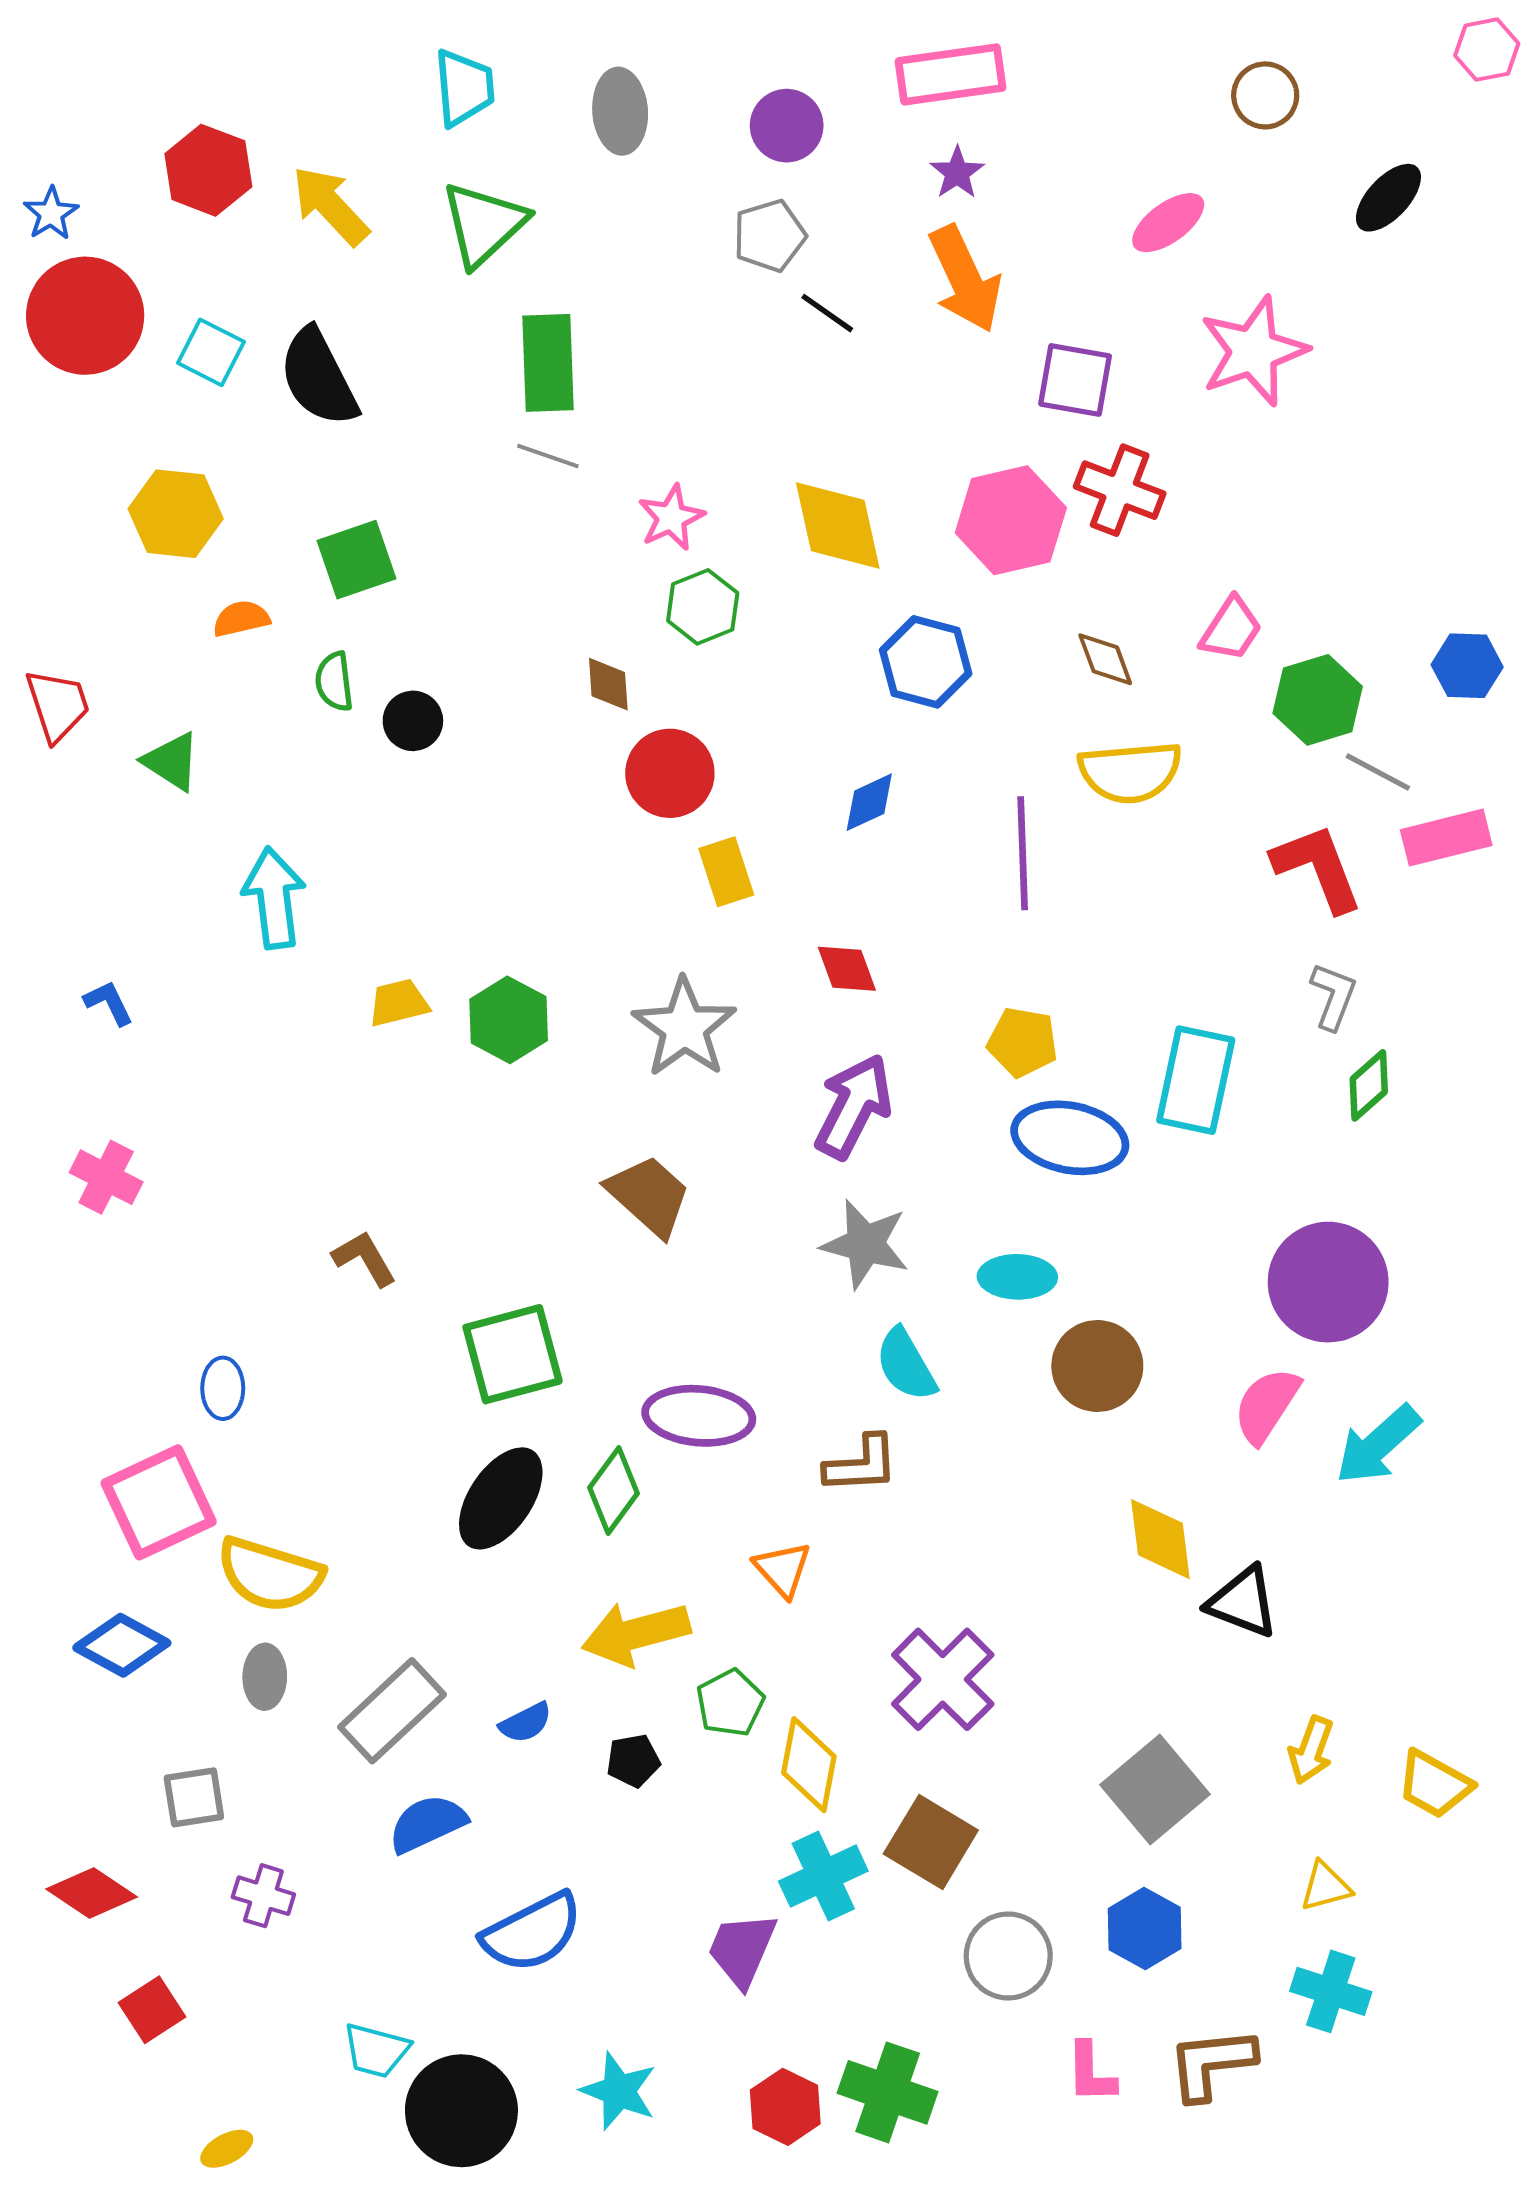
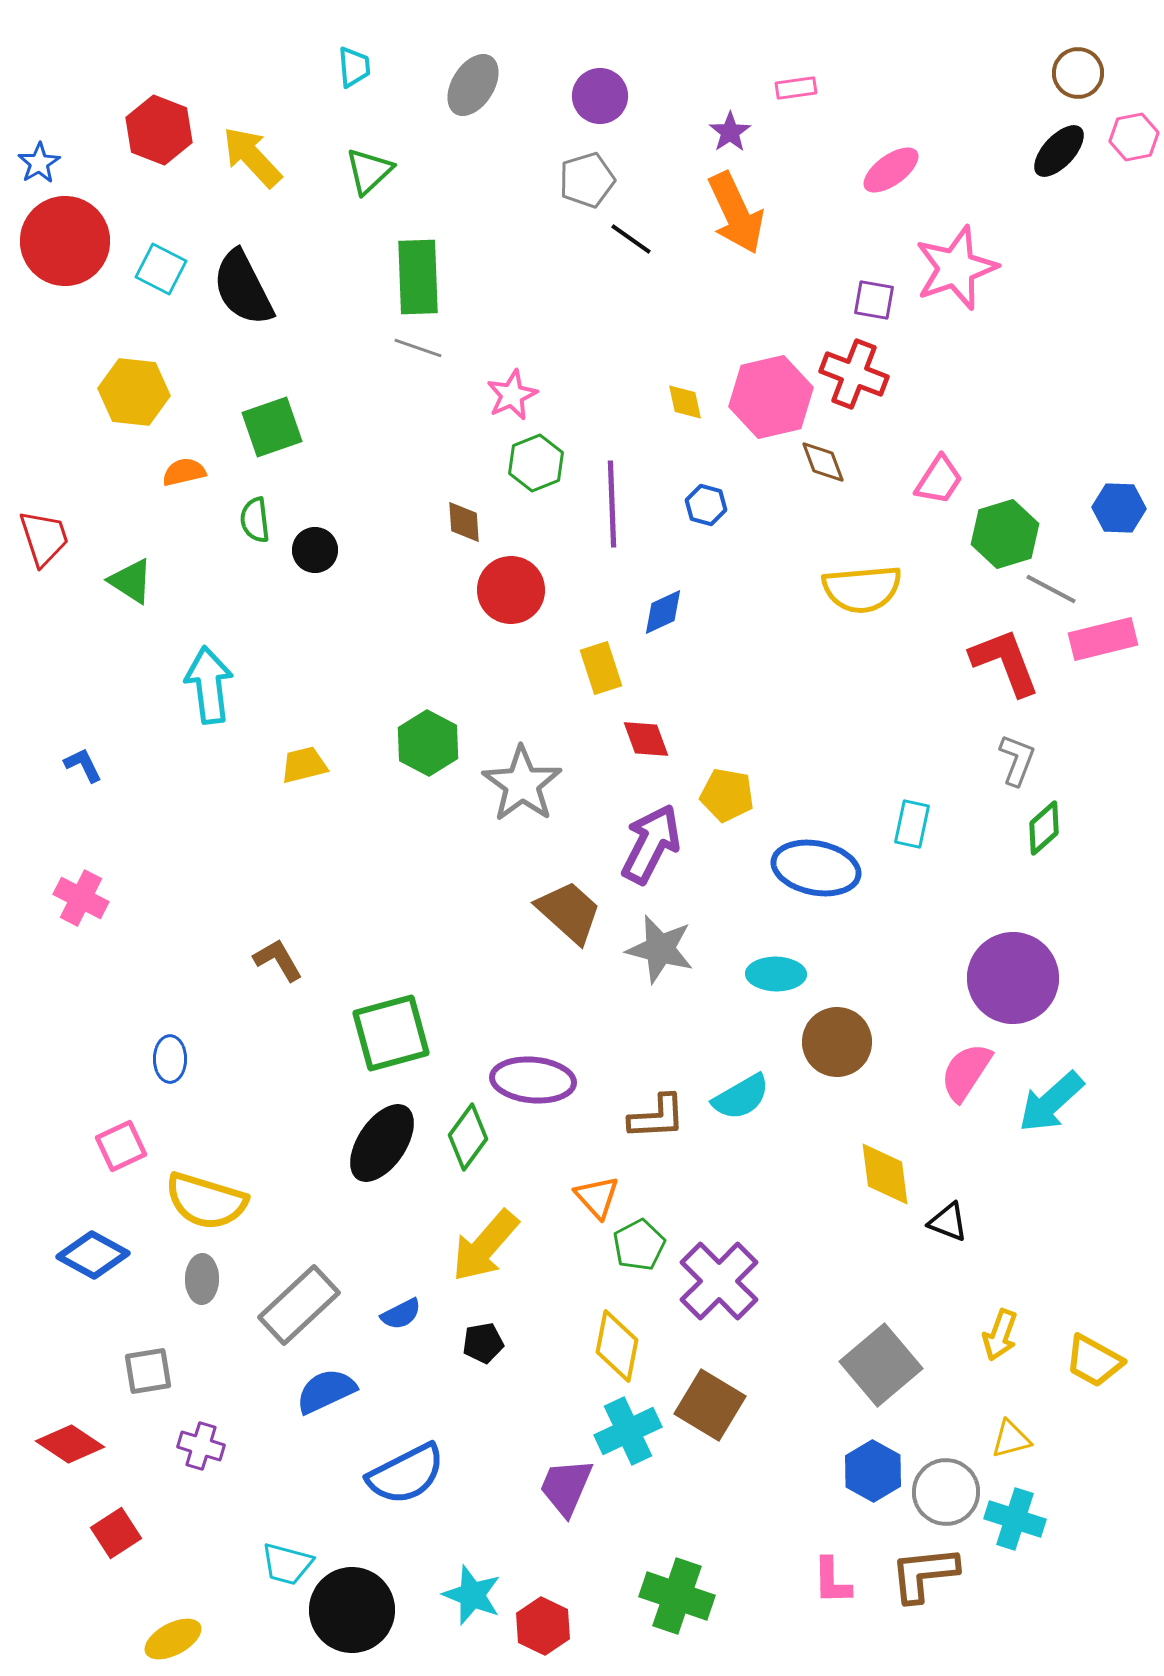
pink hexagon: (1487, 50) -> (1134, 137), moved
pink rectangle: (951, 74) -> (796, 88), moved, size x0.5
cyan trapezoid: (464, 88) -> (354, 67), size x0.7
brown circle: (1265, 95) -> (1078, 73), moved
gray ellipse: (620, 111) -> (473, 85), turned 36
green triangle: (484, 224) -> (369, 171), size x0.7
purple square: (1075, 380) -> (874, 300), moved, size x0.7
yellow diamond: (838, 526) -> (685, 402), moved, size x0.5
brown diamond: (1105, 659) -> (823, 462), moved
blue hexagon: (926, 662) -> (706, 505), size x0.6
purple line: (1023, 853) -> (612, 504), moved
yellow rectangle: (726, 872) -> (601, 668), moved
green hexagon: (509, 1020) -> (428, 743), moved
yellow pentagon: (1023, 1042) -> (727, 795), moved
cyan rectangle: (1196, 1080) -> (912, 824), size x0.6
brown trapezoid: (649, 1196) -> (569, 912), moved
cyan semicircle: (906, 1365) -> (741, 1097), moved, turned -90
pink square: (159, 1502) -> (121, 1146), size x0.6
black triangle: (1243, 1602) -> (948, 1222), size x0.7
yellow arrow: (636, 1633) -> (485, 1246), turned -34
green pentagon: (730, 1703) -> (639, 1245), moved
gray circle: (1008, 1956) -> (946, 1492), moved
red hexagon: (785, 2107) -> (543, 1626), moved
yellow ellipse: (227, 2149) -> (173, 1639), size x1.4

